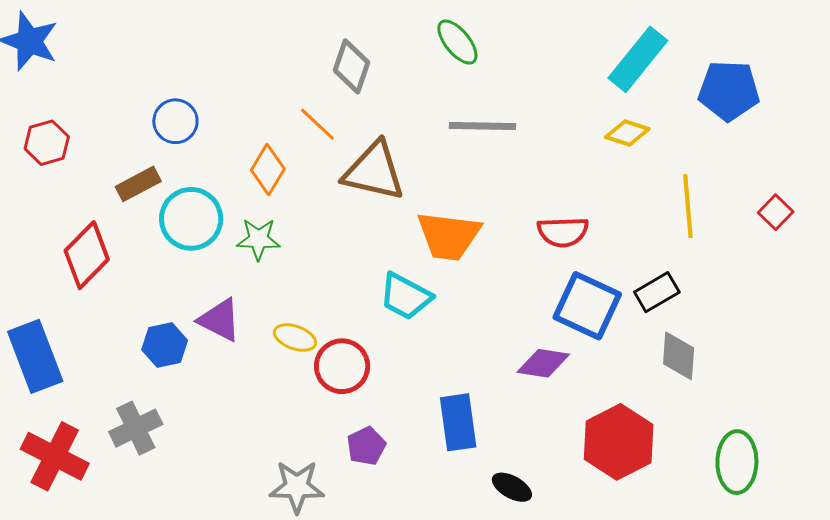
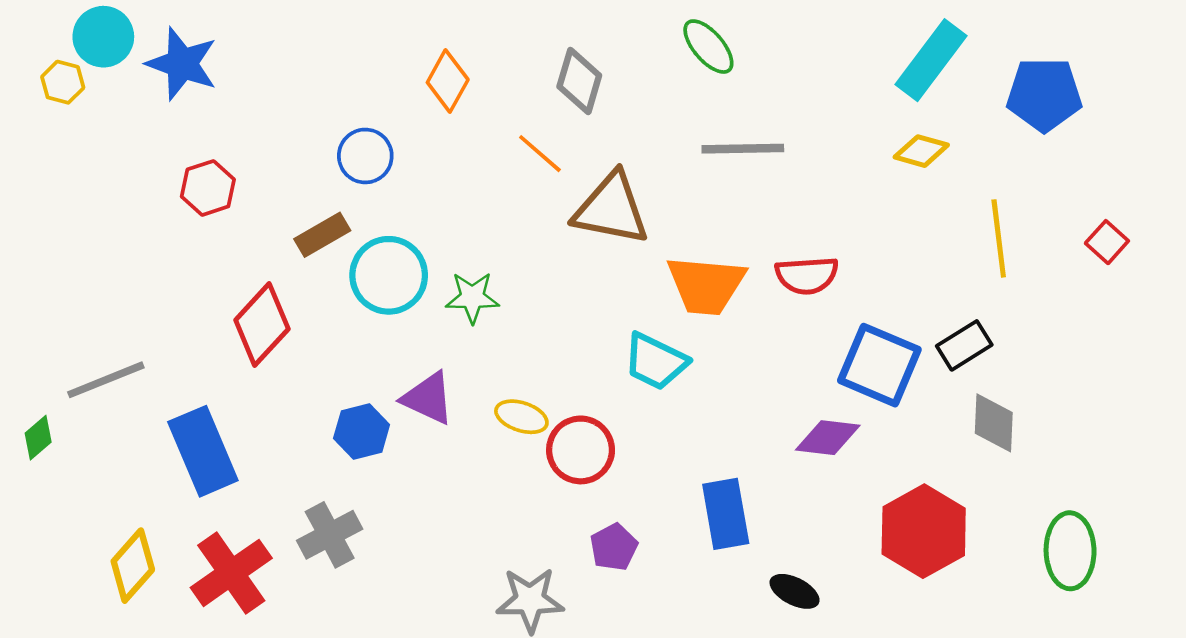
orange diamond: (268, 169) -> (448, 81), moved
red semicircle: (563, 232) -> (807, 275), moved
red cross: (55, 456) -> (231, 573), turned 30

